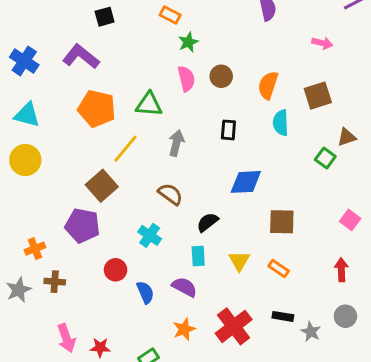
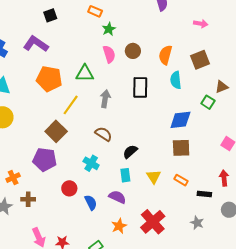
black rectangle: (228, 130) -> (140, 87), size x1.5
blue diamond: (246, 182) -> (180, 120), moved
black rectangle: (283, 316) -> (204, 194), moved
gray star: (311, 332) -> (197, 223), moved

